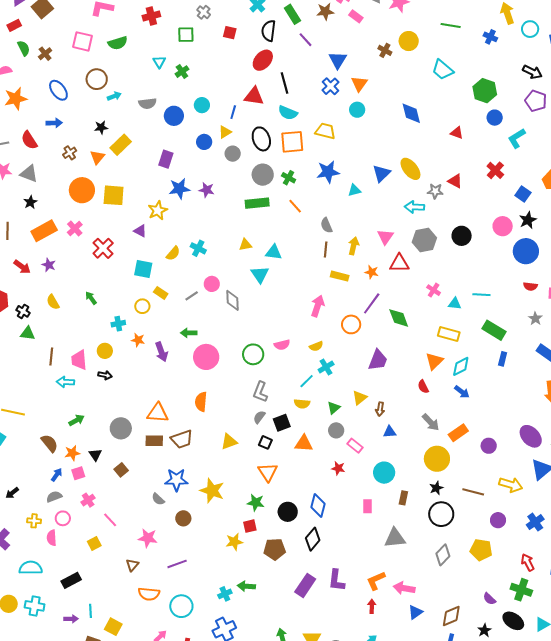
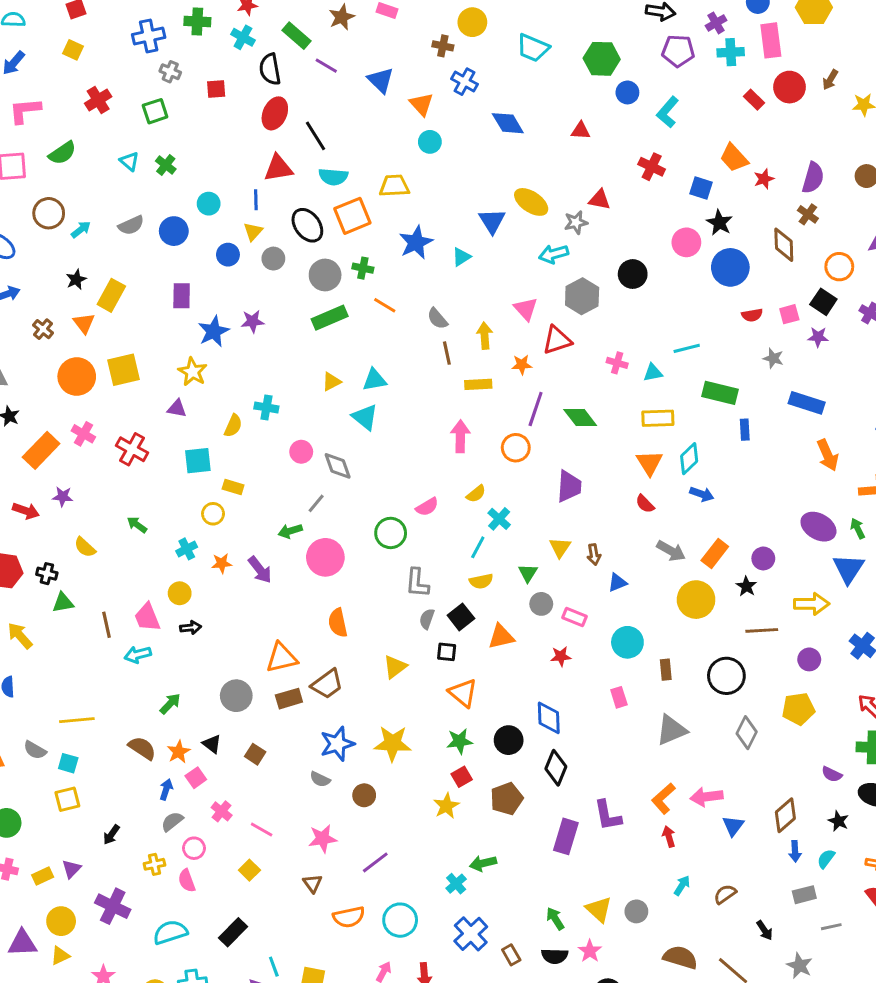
blue cross: (331, 86) -> (464, 82), moved
gray line: (192, 296) -> (316, 503), moved
black star: (436, 488) -> (746, 586), moved

